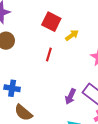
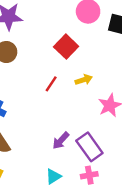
yellow arrow: (72, 35) -> (84, 80), moved

